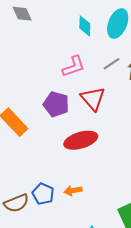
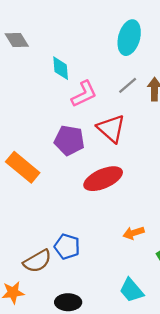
cyan diamond: (85, 26) -> (61, 68), moved
orange arrow: (73, 191) -> (134, 233), moved

